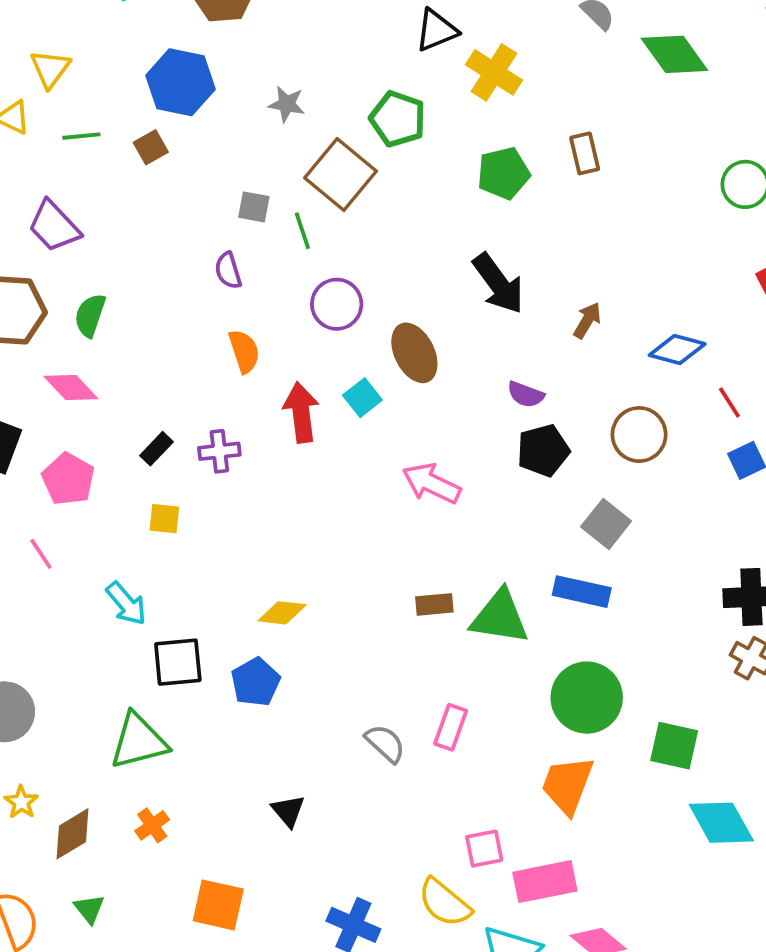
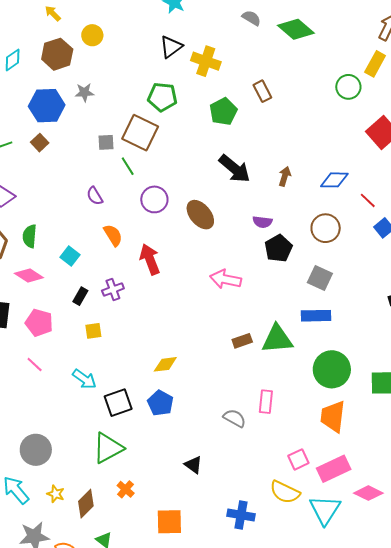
gray star: (287, 104) -> (84, 92), moved
gray square: (254, 207) -> (106, 142), moved
cyan square: (362, 398) -> (70, 256), moved

